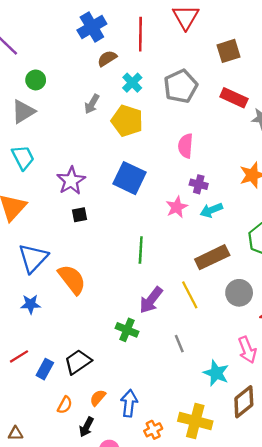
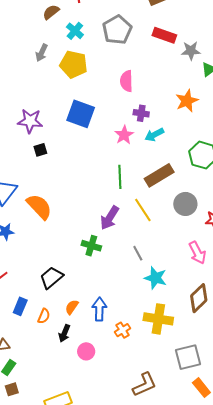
purple star: (71, 181) -> (30, 121), turned -30
green line: (141, 250) -> (120, 177), moved
blue rectangle: (45, 369) -> (20, 306), moved
cyan star: (216, 373) -> (156, 278), moved

